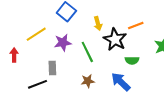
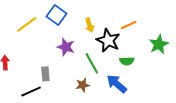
yellow line: (36, 34) -> (27, 24), moved
purple star: (63, 43) -> (66, 47), moved, turned 30
green line: (87, 52) -> (92, 63), moved

